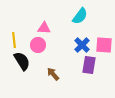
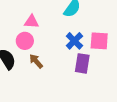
brown arrow: (53, 74) -> (36, 61), moved

